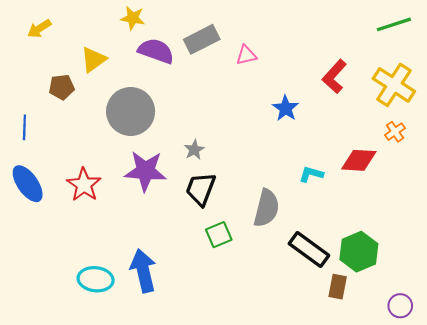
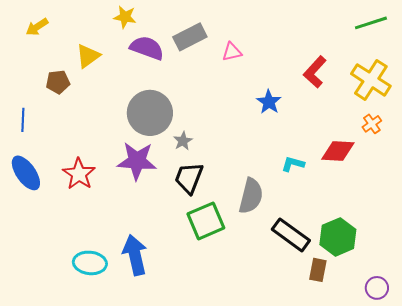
gray circle: (131, 111) -> (150, 113), moved
green square: (219, 235) -> (206, 221), size x1.5

